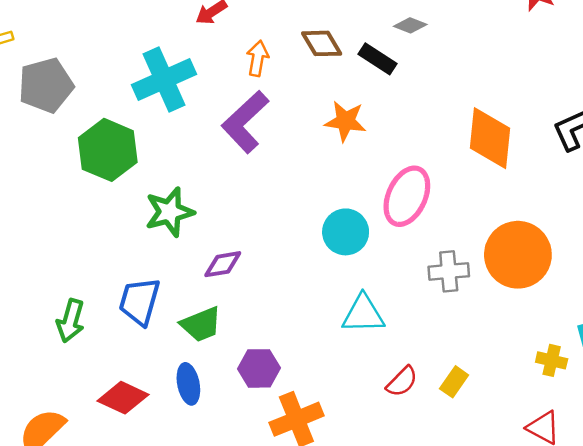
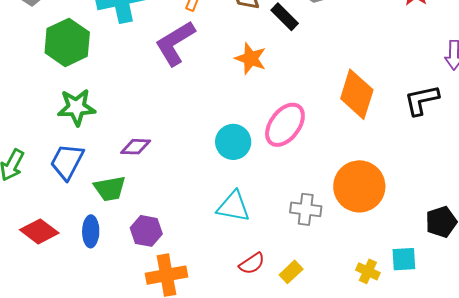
green star: (170, 212) -> (76, 107), moved
gray cross: (449, 271) -> (306, 209), moved

